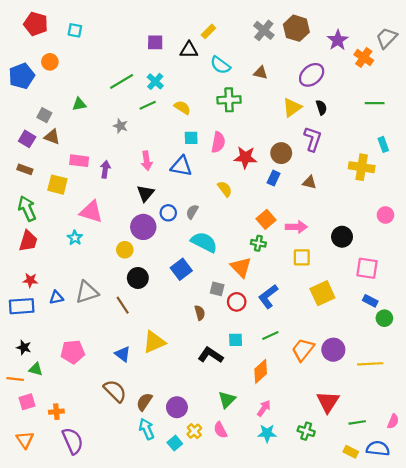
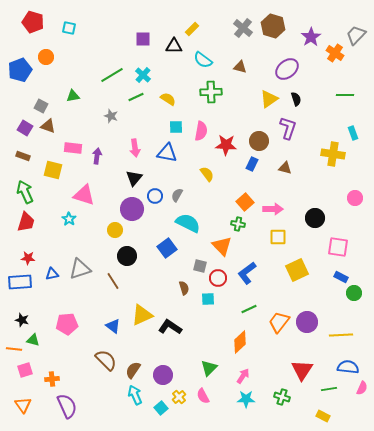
cyan square: (236, 340) -> (208, 299), moved
black L-shape: (211, 355) -> (170, 327), moved
blue semicircle: (378, 449) -> (348, 367), moved

